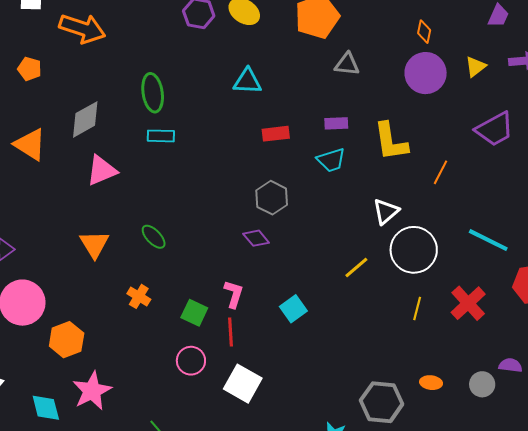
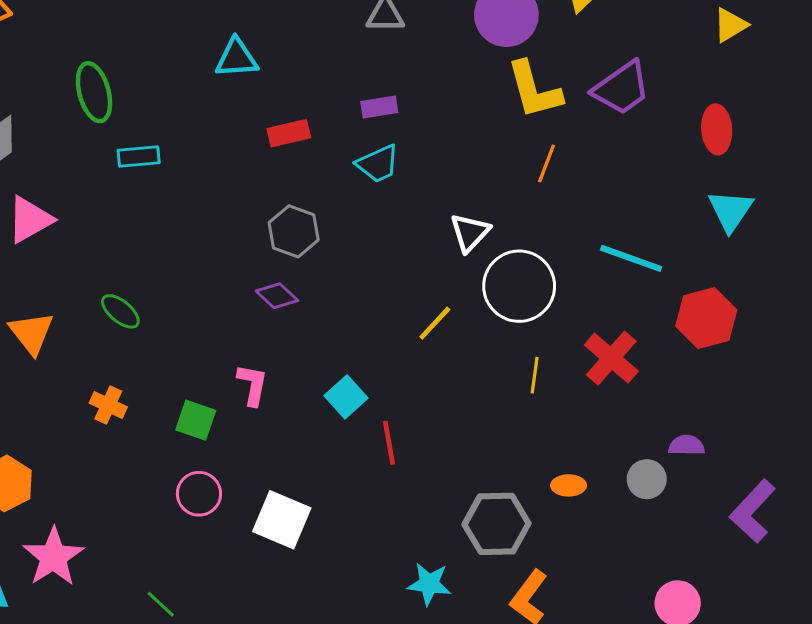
cyan rectangle: (161, 136) -> (139, 156), moved
yellow L-shape: (391, 142) -> (534, 90), moved
red line: (230, 332) -> (389, 443), moved

